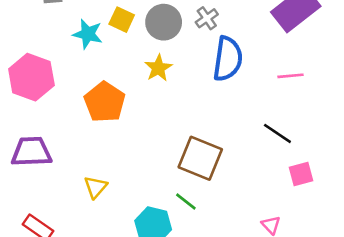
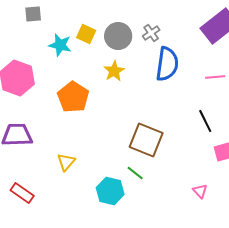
black line: (277, 133) -> (205, 121), turned 30

